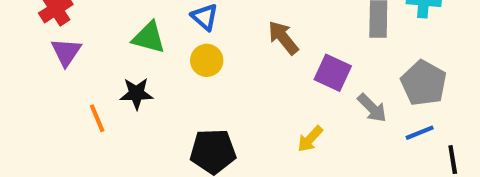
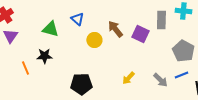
yellow circle: (207, 60) -> (94, 40), moved
purple square: (333, 73) -> (140, 34), moved
gray arrow: (372, 108) -> (160, 80), moved

